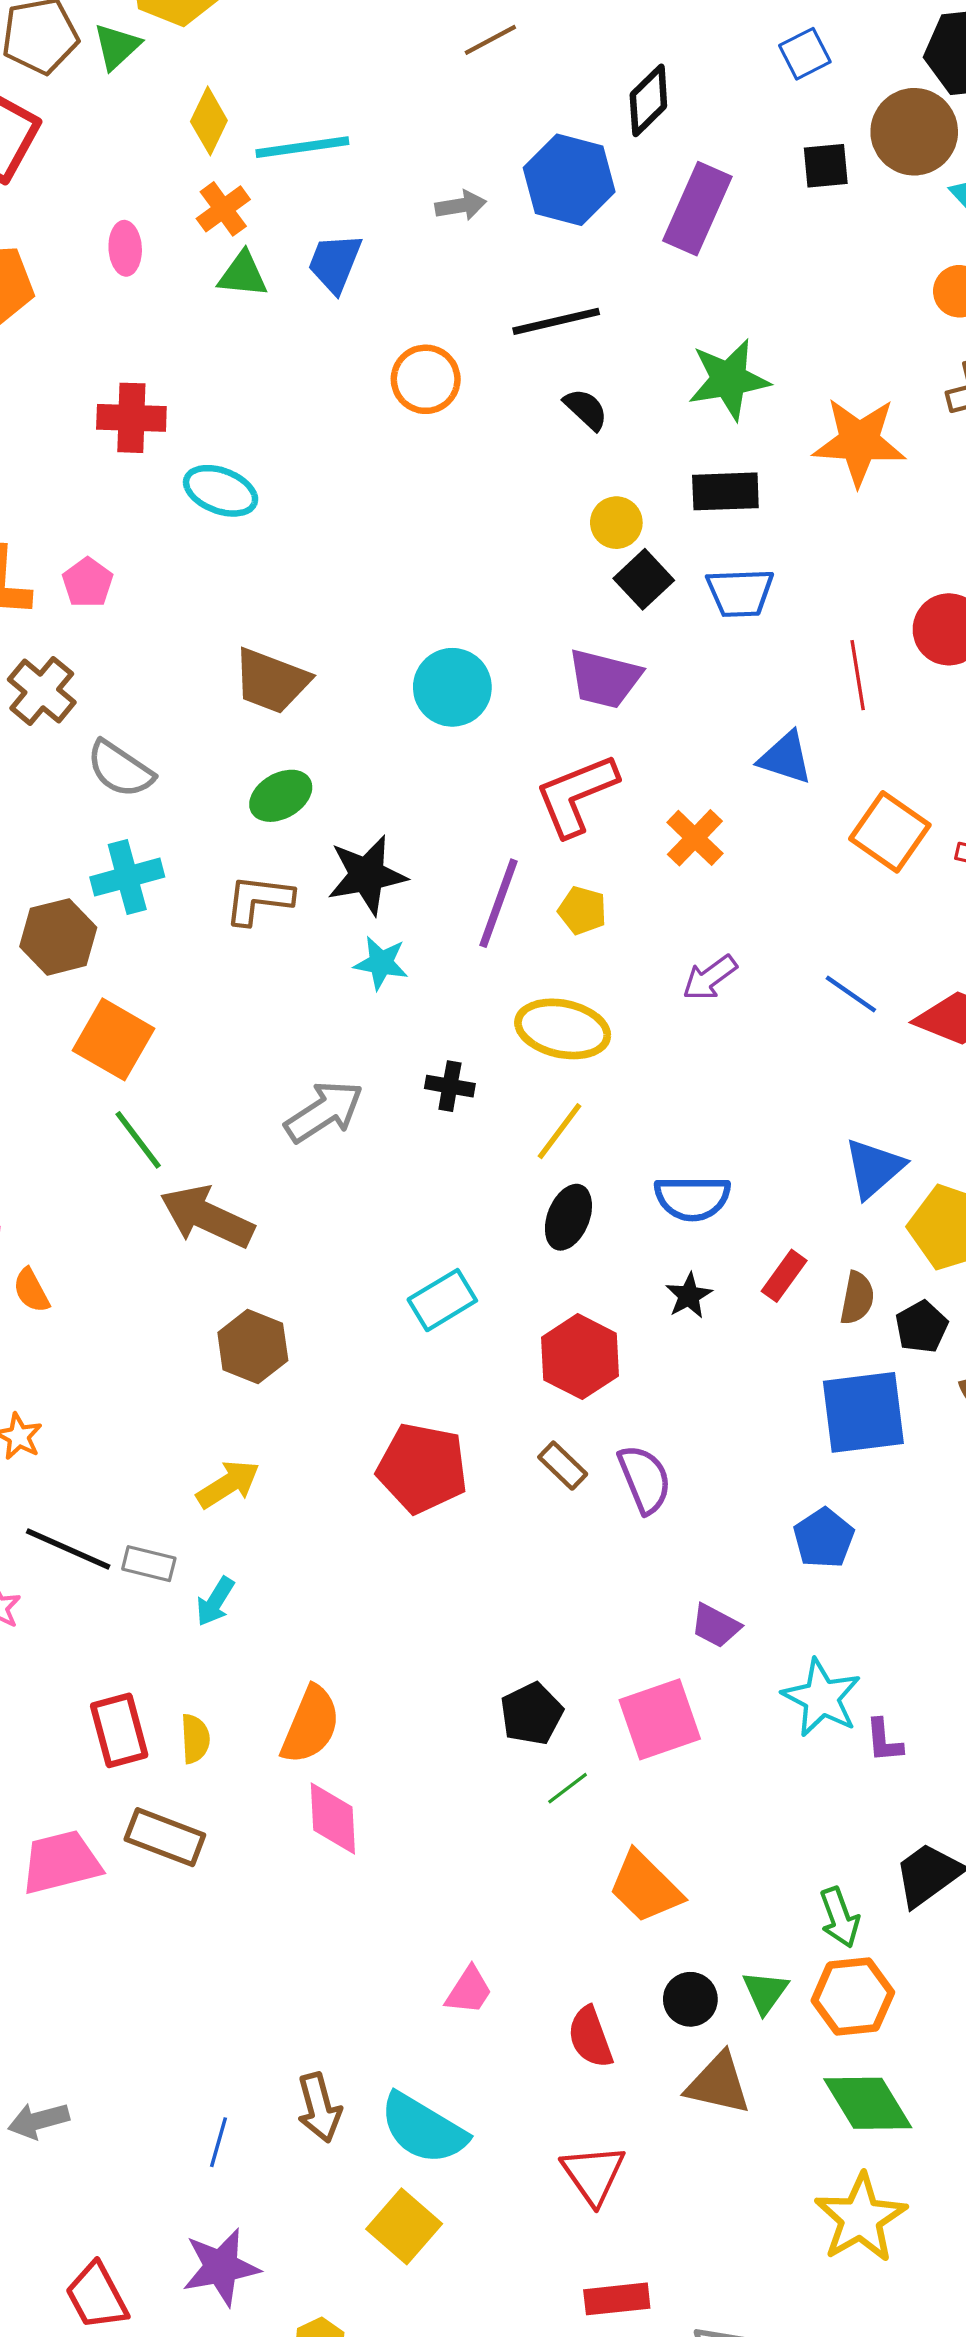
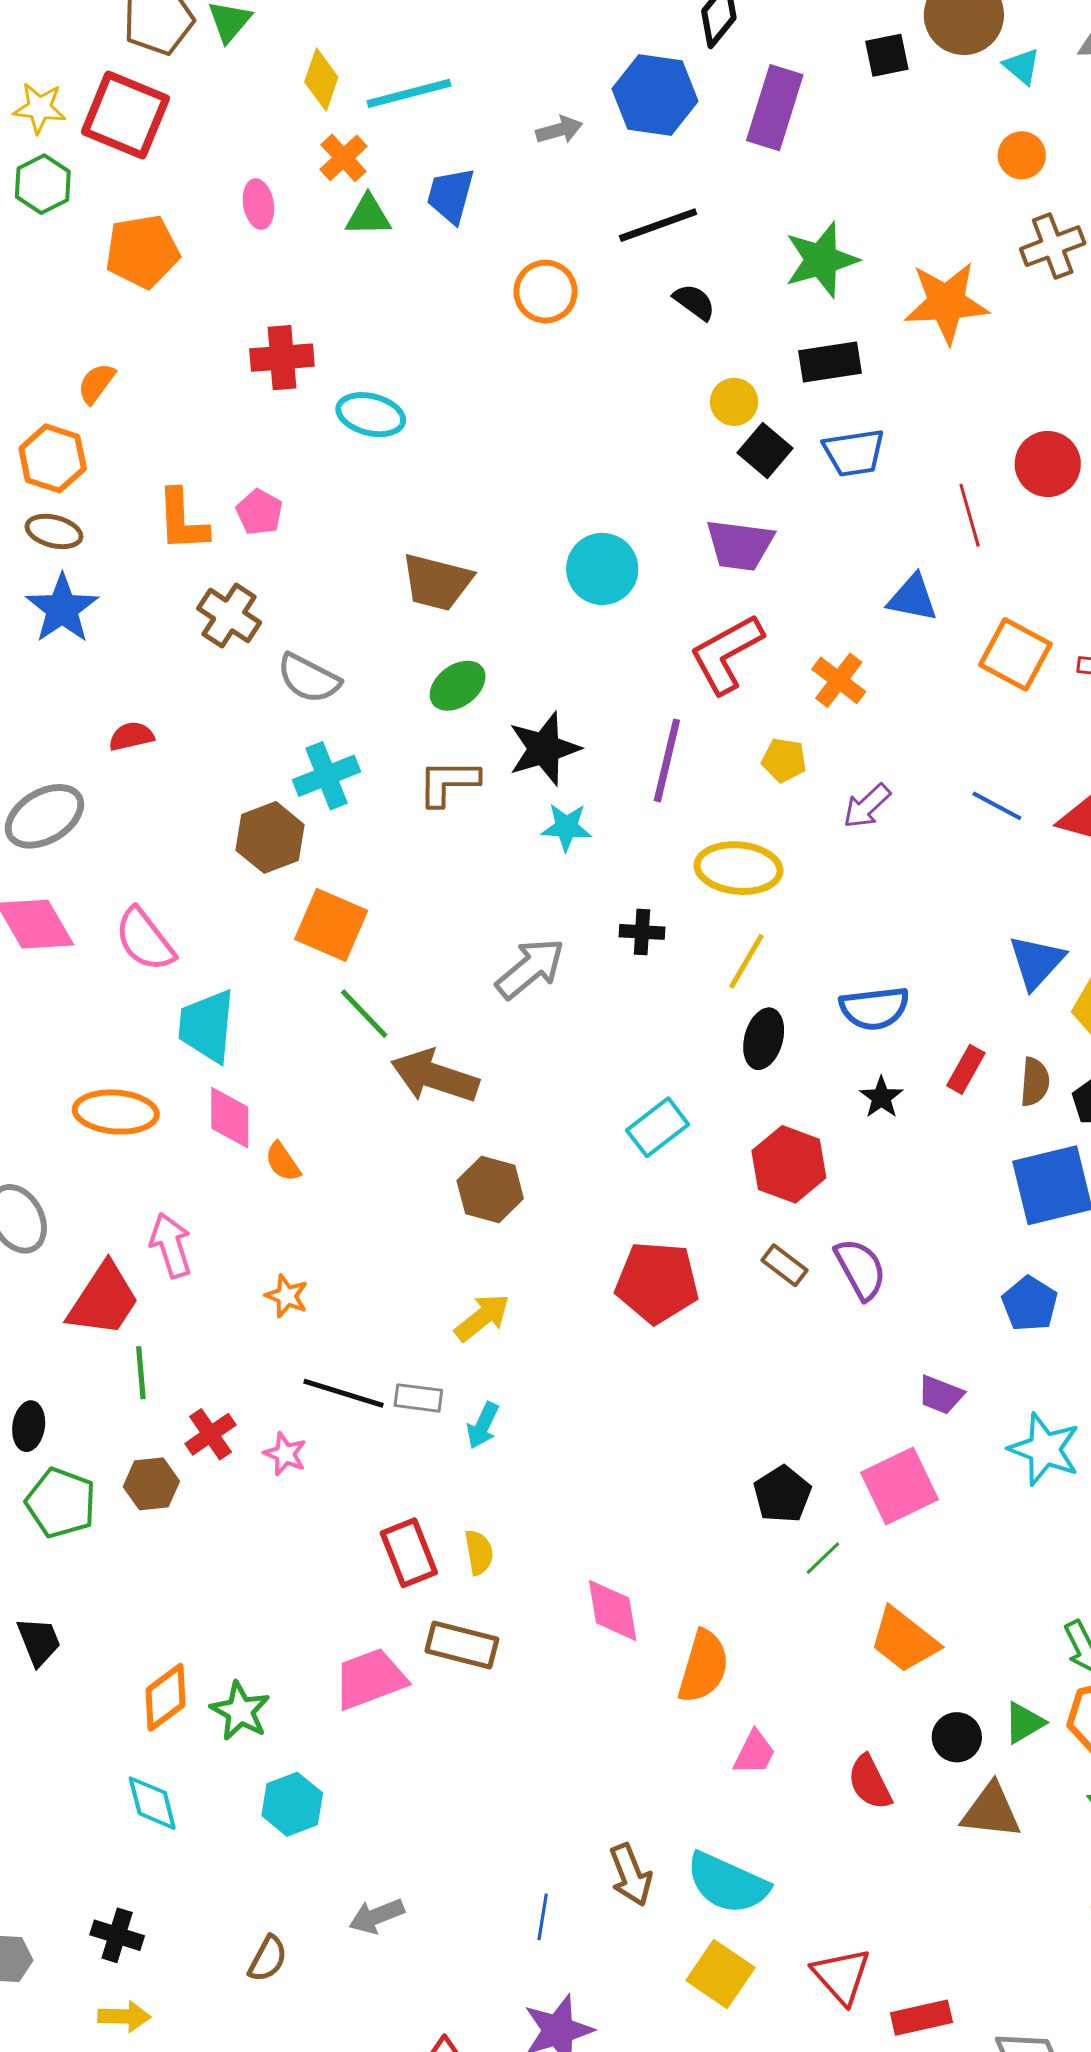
yellow pentagon: (582, 910) -> (784, 760), moved
orange semicircle: (311, 1725) -> (703, 1666), moved
green triangle: (765, 1992) -> (1024, 1723), turned 30
red triangle: (593, 2174) -> (841, 1976), moved

